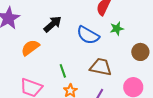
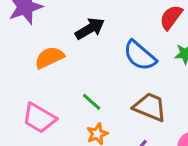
green line: (63, 71) -> (92, 102), turned -40

